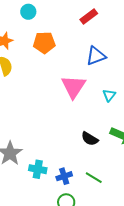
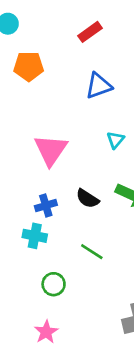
pink triangle: (73, 87) -> (51, 150), moved
cyan cross: (38, 169) -> (35, 236), moved
blue cross: (64, 176) -> (46, 206), moved

